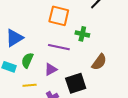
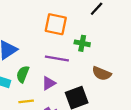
brown semicircle: (99, 62) -> (102, 73), turned 78

